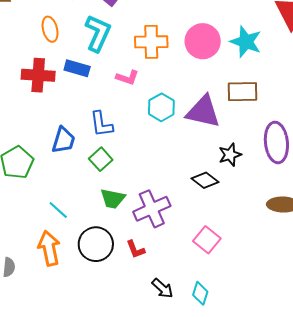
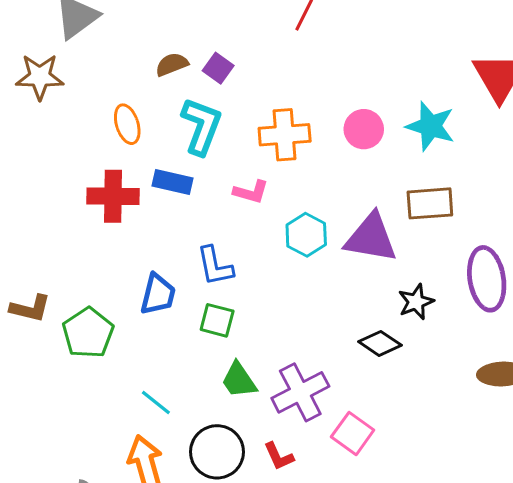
pink circle: (203, 41) -> (364, 129), size x0.7
green square: (101, 159) -> (217, 320), turned -30
green trapezoid: (113, 199) -> (239, 380), turned 48
pink square: (207, 240) -> (353, 433), moved

